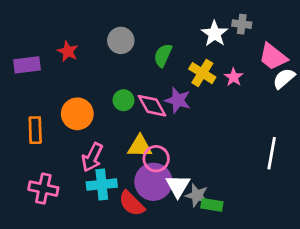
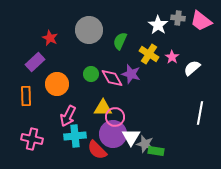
gray circle: (121, 40) -> (89, 30), size x1.4
pink trapezoid: (273, 57) -> (201, 21), moved
purple rectangle: (27, 65) -> (35, 62), moved, turned -36
white semicircle: (284, 78) -> (192, 68), moved

